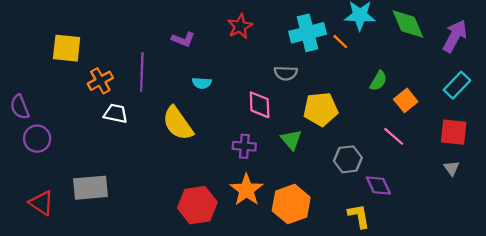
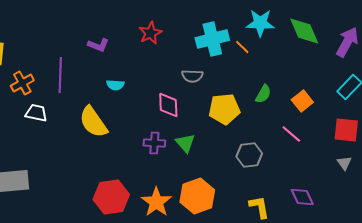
green semicircle: (378, 81) -> (263, 94), moved
green triangle: (291, 140) -> (185, 143), moved
purple diamond: (378, 185) -> (302, 197), moved
orange star: (246, 190) -> (156, 202), moved

